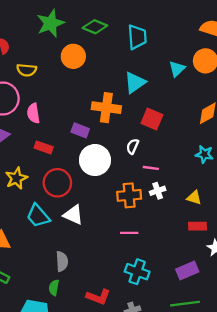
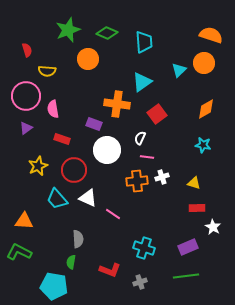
red square: (152, 119) -> (157, 114), turned 30
pink line: (151, 168) -> (147, 157), moved
pink line: (129, 233) -> (113, 214), moved, turned 35

